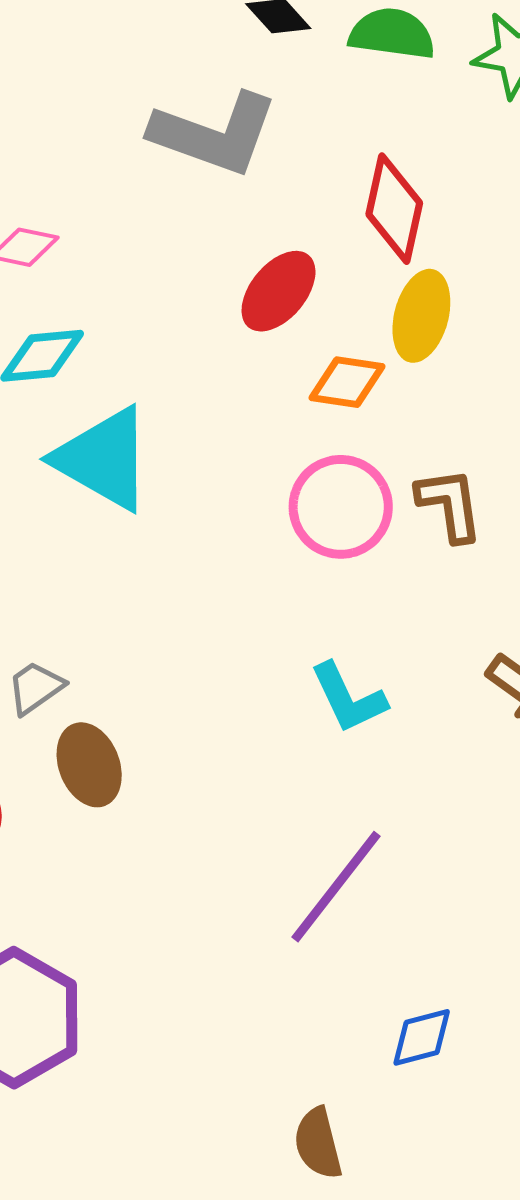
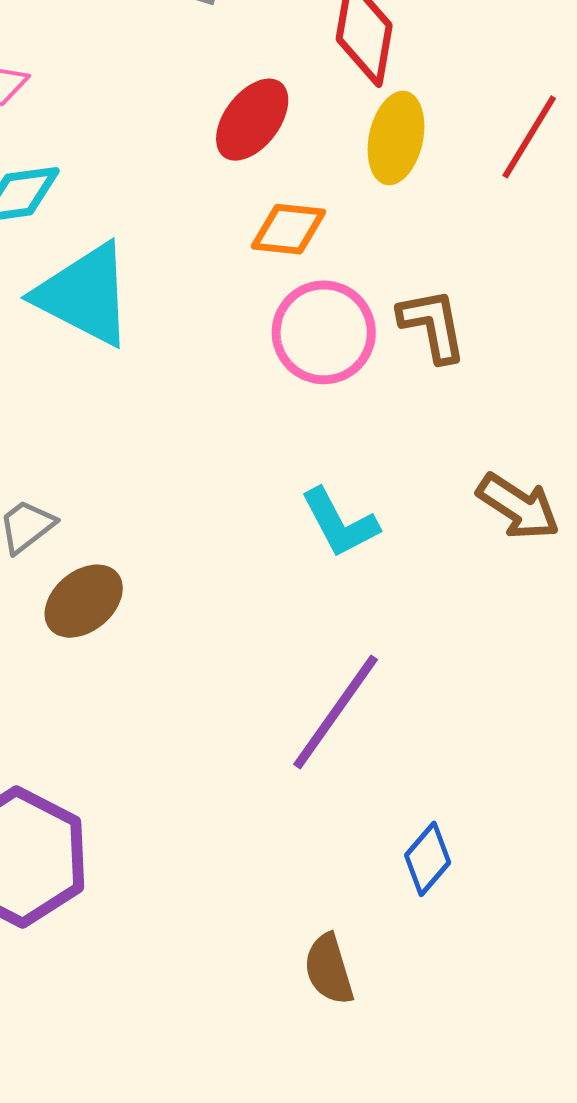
orange diamond: (347, 382) -> (289, 229), moved
brown ellipse: (89, 765) -> (84, 601), turned 74
blue diamond: (422, 1037) -> (428, 859), turned -32

